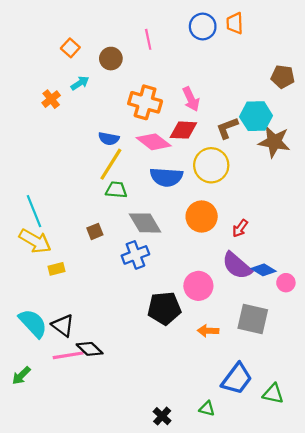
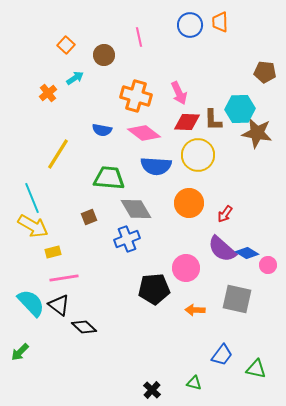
brown L-shape: (227, 128) -> (213, 120), turned -70
red diamond: (183, 130) -> (187, 122), moved
yellow line: (111, 164) -> (58, 154), moved
green trapezoid: (116, 190) -> (109, 178), size x1.5
pink line: (68, 355) -> (64, 278), moved
blue trapezoid: (237, 379) -> (222, 355), size x0.7

